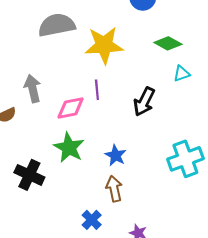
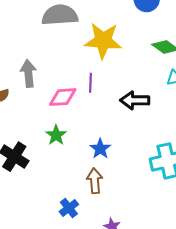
black arrow: (144, 102) -> (135, 100), turned 56
green star: (69, 148) -> (56, 135), size x0.7

